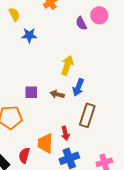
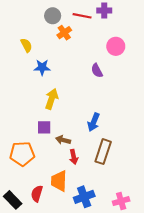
purple semicircle: (81, 23) -> (97, 71), moved
yellow arrow: (67, 65) -> (52, 99), moved
brown arrow: (57, 94) -> (63, 140), moved
red arrow: (65, 133) -> (74, 157), moved

